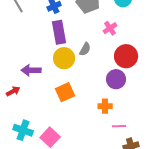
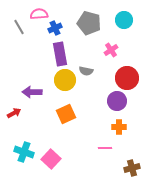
gray semicircle: (85, 49) -> (86, 71), turned 72
orange cross: (105, 106) -> (119, 127), moved
pink line: (119, 126) -> (105, 148), moved

